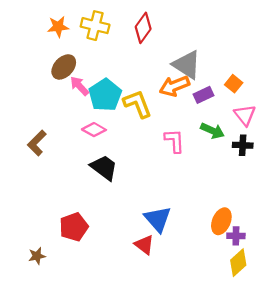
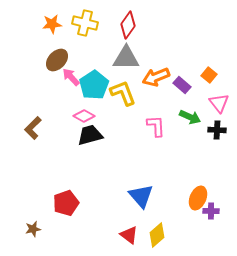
gray triangle: (187, 65) -> (126, 58), moved, turned -32
purple rectangle: (203, 95) -> (182, 85), turned 66
black trapezoid: (104, 168) -> (90, 135), moved, turned -52
red triangle: (144, 245) -> (129, 235), moved
yellow diamond: (238, 263) -> (157, 235), moved

